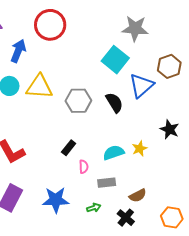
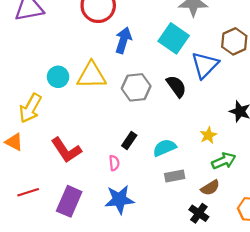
blue arrow: (18, 51) -> (123, 40), moved
cyan semicircle: (114, 153) -> (164, 148), moved
pink semicircle: (84, 167) -> (114, 163), moved
green arrow: (94, 208) -> (224, 161), moved, size x1.5

